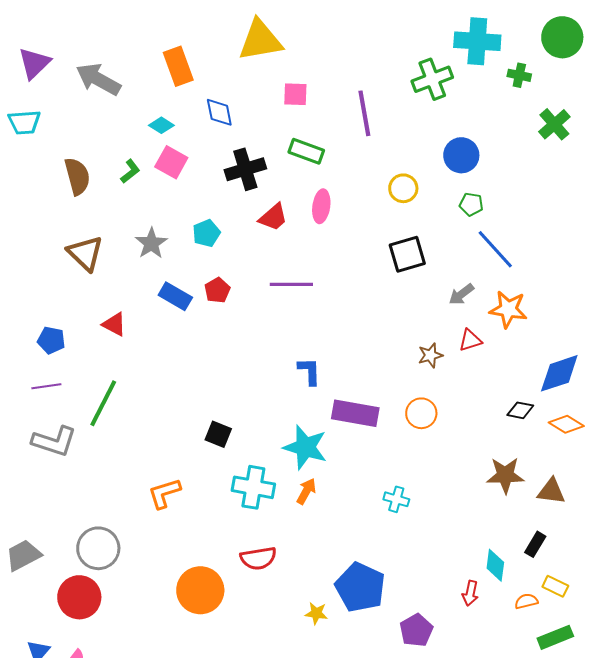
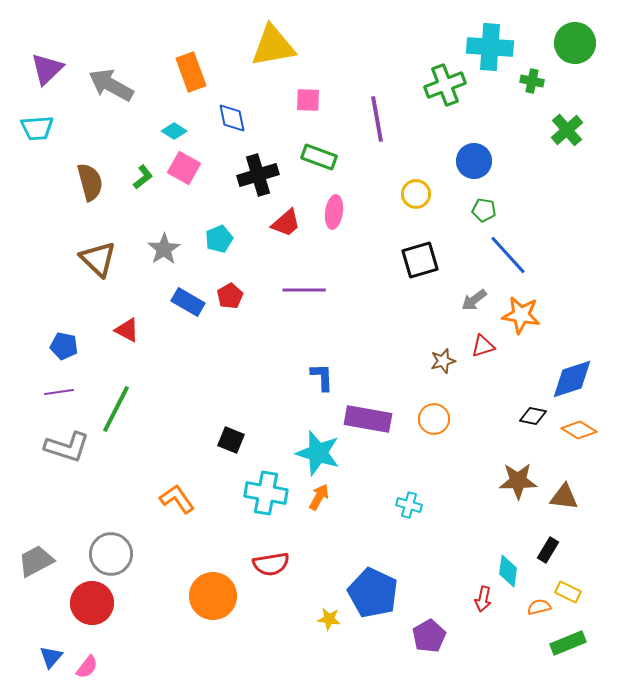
orange L-shape: (164, 493) -> (177, 499), turned 72

